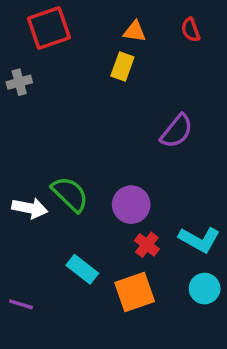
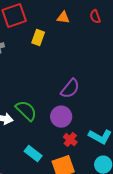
yellow rectangle: (122, 66) -> (38, 38), moved
purple semicircle: (177, 131) -> (70, 89), moved

